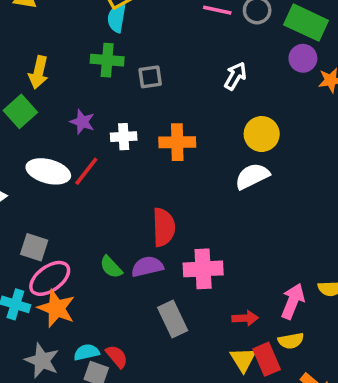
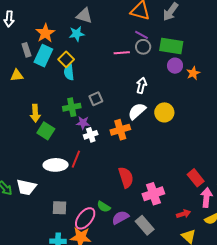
green cross: (107, 60) -> (72, 107), moved
green square: (20, 111) -> (46, 131), moved
purple star: (82, 122) -> (83, 123), moved
white semicircle: (252, 176) -> (137, 111), moved
purple semicircle: (147, 267) -> (120, 218), moved
pink ellipse: (50, 278) -> (85, 218), moved
red rectangle: (267, 359) -> (196, 178), moved

